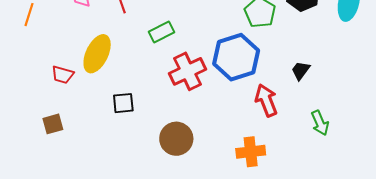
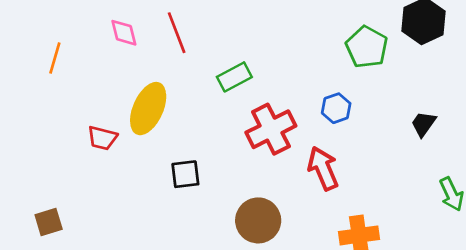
blue hexagon: (236, 57) -> (336, 108), size x0.5
red arrow: (266, 100) -> (323, 168), moved
brown square: (53, 124) -> (49, 222), moved

